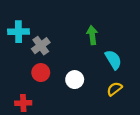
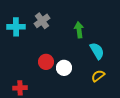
gray cross: (41, 46) -> (42, 21), moved
red circle: (41, 73) -> (46, 62), moved

